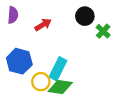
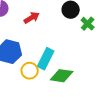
green diamond: (60, 87) -> (62, 76), moved

